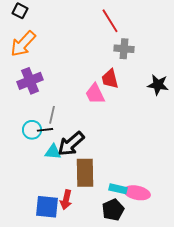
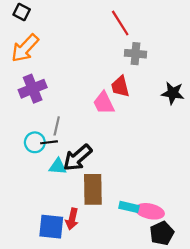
black pentagon: (113, 210) -> (162, 233), moved

